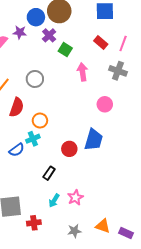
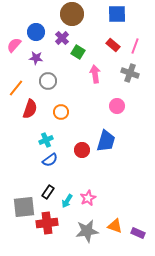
blue circle: (36, 17) -> (36, 32), moved
purple star: (20, 32) -> (36, 58), moved
orange circle: (40, 121) -> (61, 112), moved
blue semicircle: (17, 150) -> (50, 160), moved
black rectangle: (49, 173) -> (48, 192), moved
red cross: (34, 223) -> (47, 223), size x1.5
gray star: (74, 231) -> (87, 231), size x1.6

